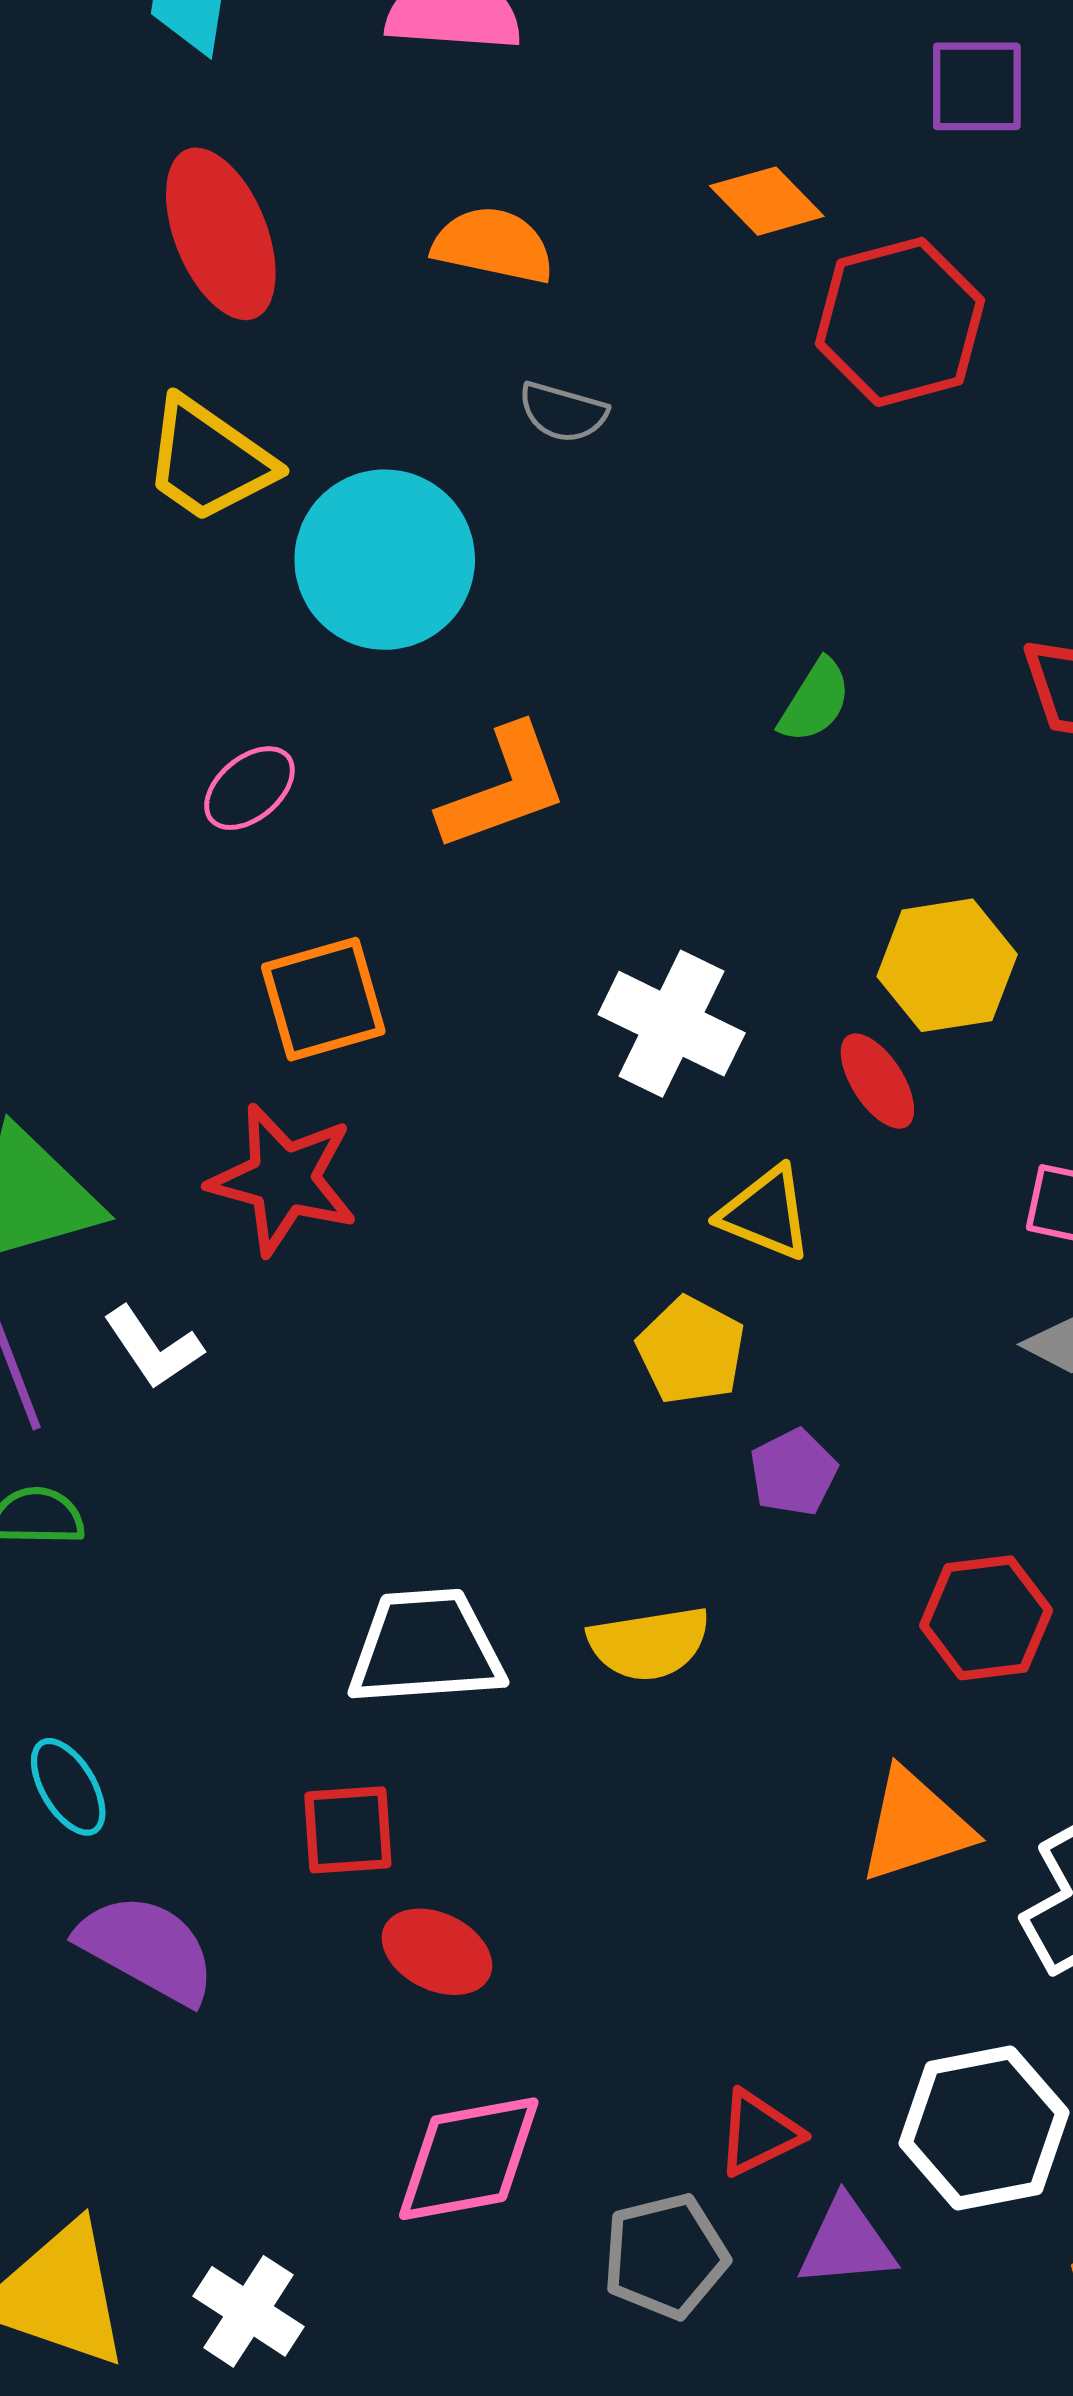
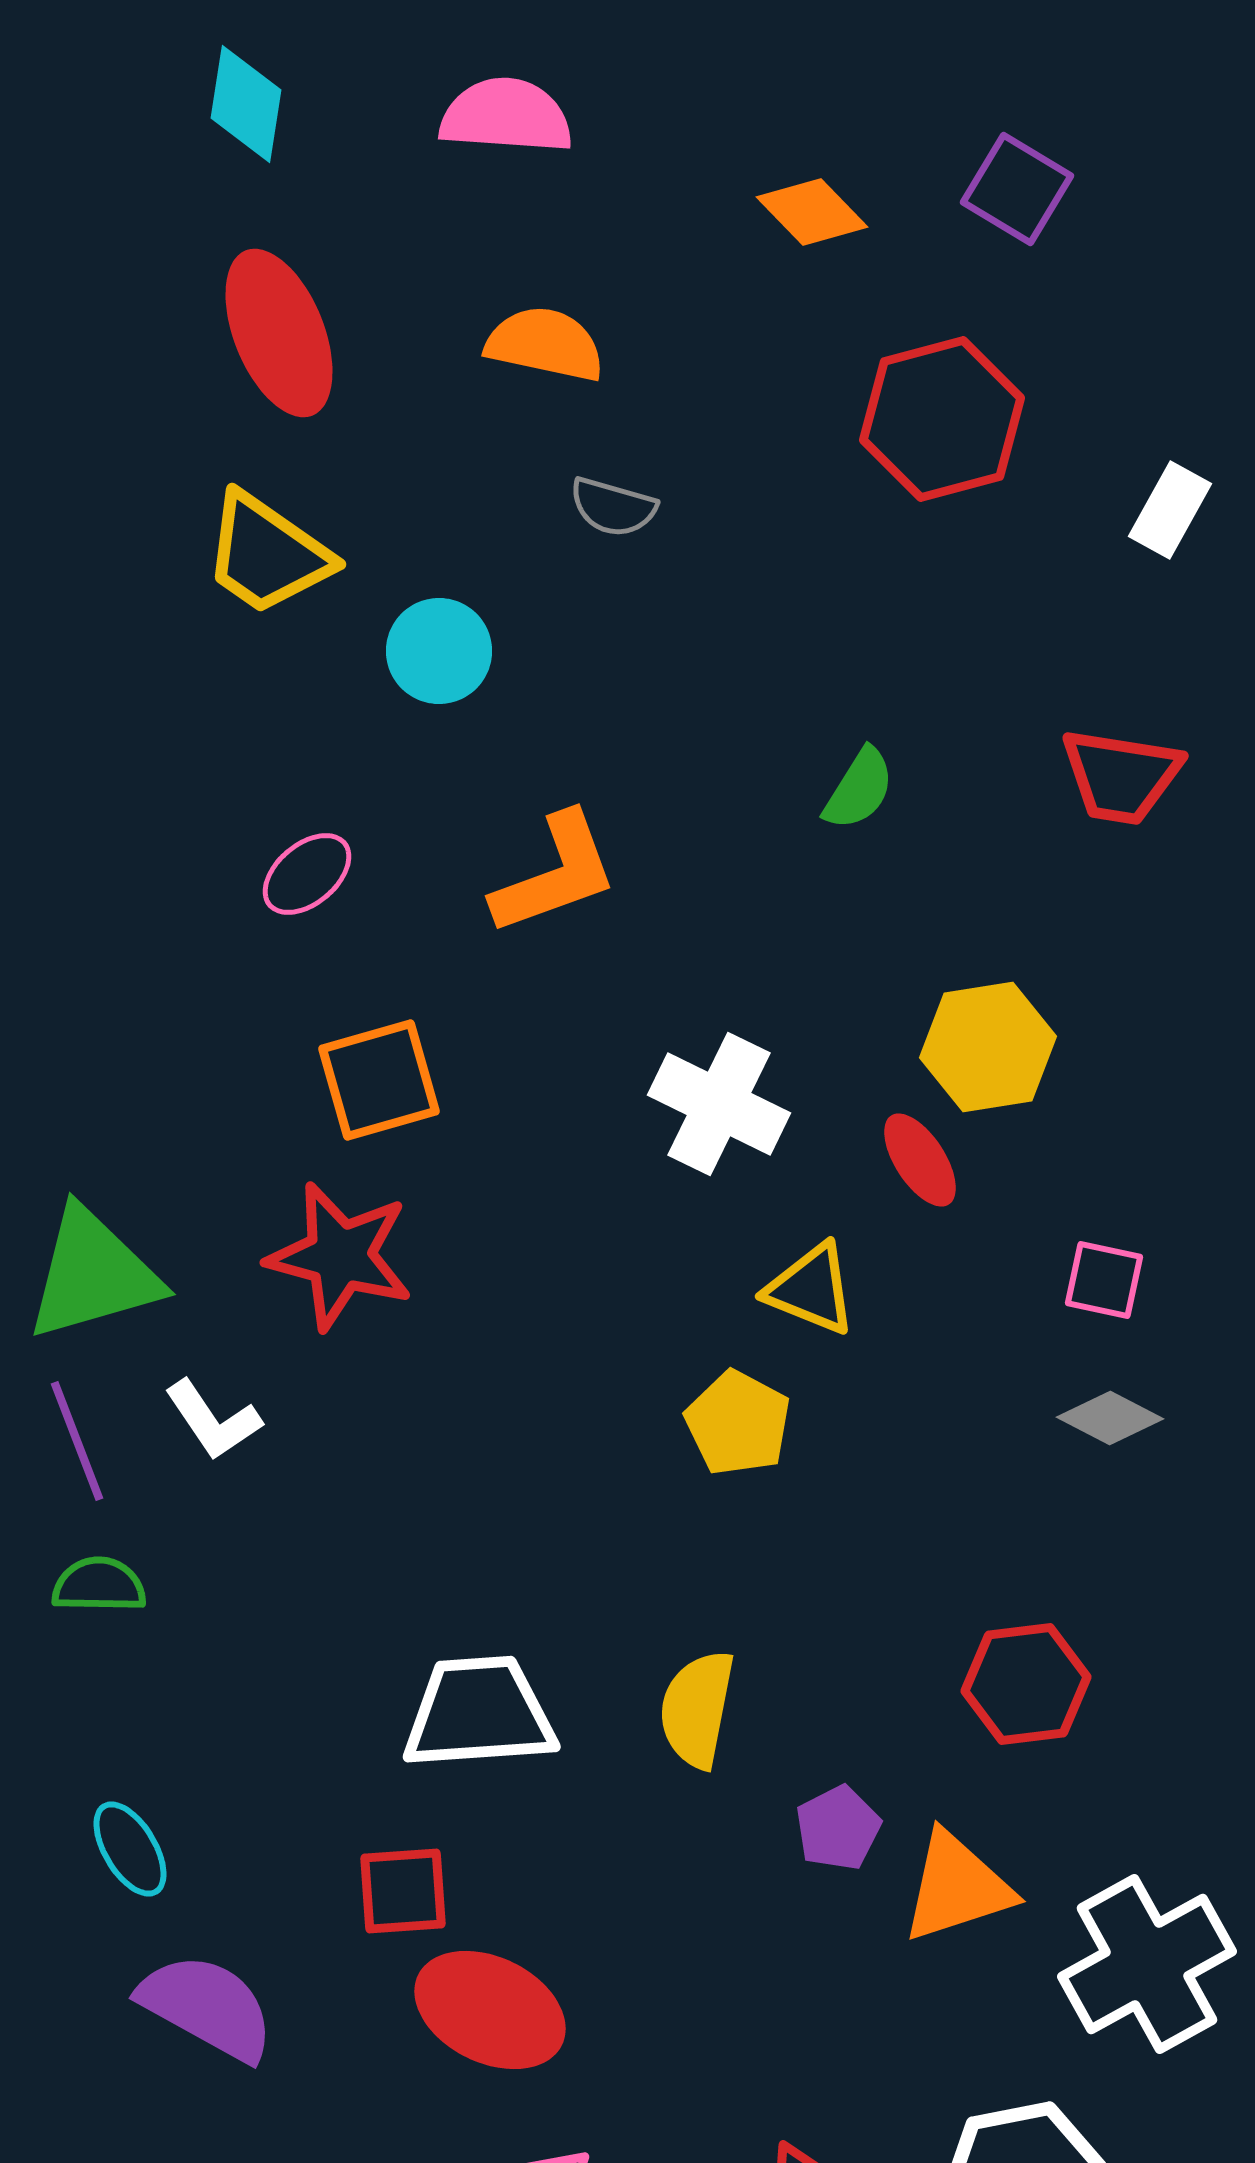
purple square: (977, 86) -> (1017, 189), turned 31
orange diamond: (767, 201) -> (812, 212), moved
cyan circle: (385, 560) -> (439, 651), size x0.6
purple pentagon: (793, 1472) -> (838, 1828), moved
yellow semicircle: (649, 1643) -> (697, 1709), turned 110
red ellipse: (437, 1952) -> (490, 2010), size x1.4

